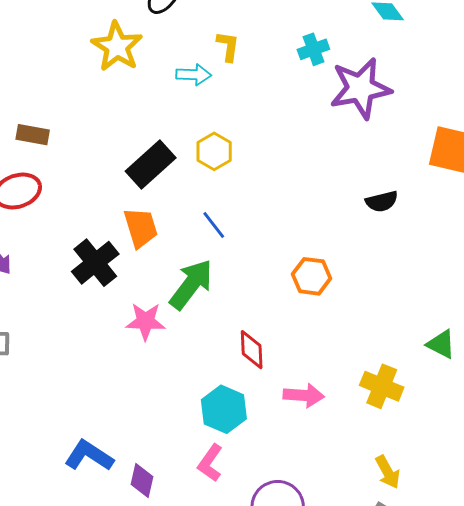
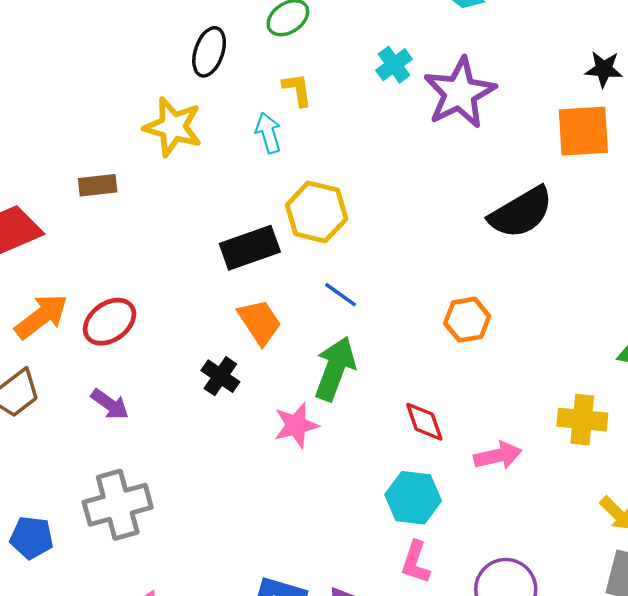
cyan arrow: (194, 75) -> (268, 133), turned -92
brown rectangle: (33, 135) -> (98, 185), moved
yellow hexagon: (214, 151) -> (317, 212), size x1.4
black rectangle: (151, 165) -> (250, 248), turned 39
black semicircle: (382, 201) -> (521, 212), size x1.8
black cross: (95, 263) -> (220, 376), size x0.7

